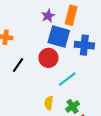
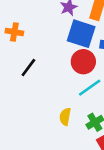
red circle: (48, 58) -> (83, 62), moved

